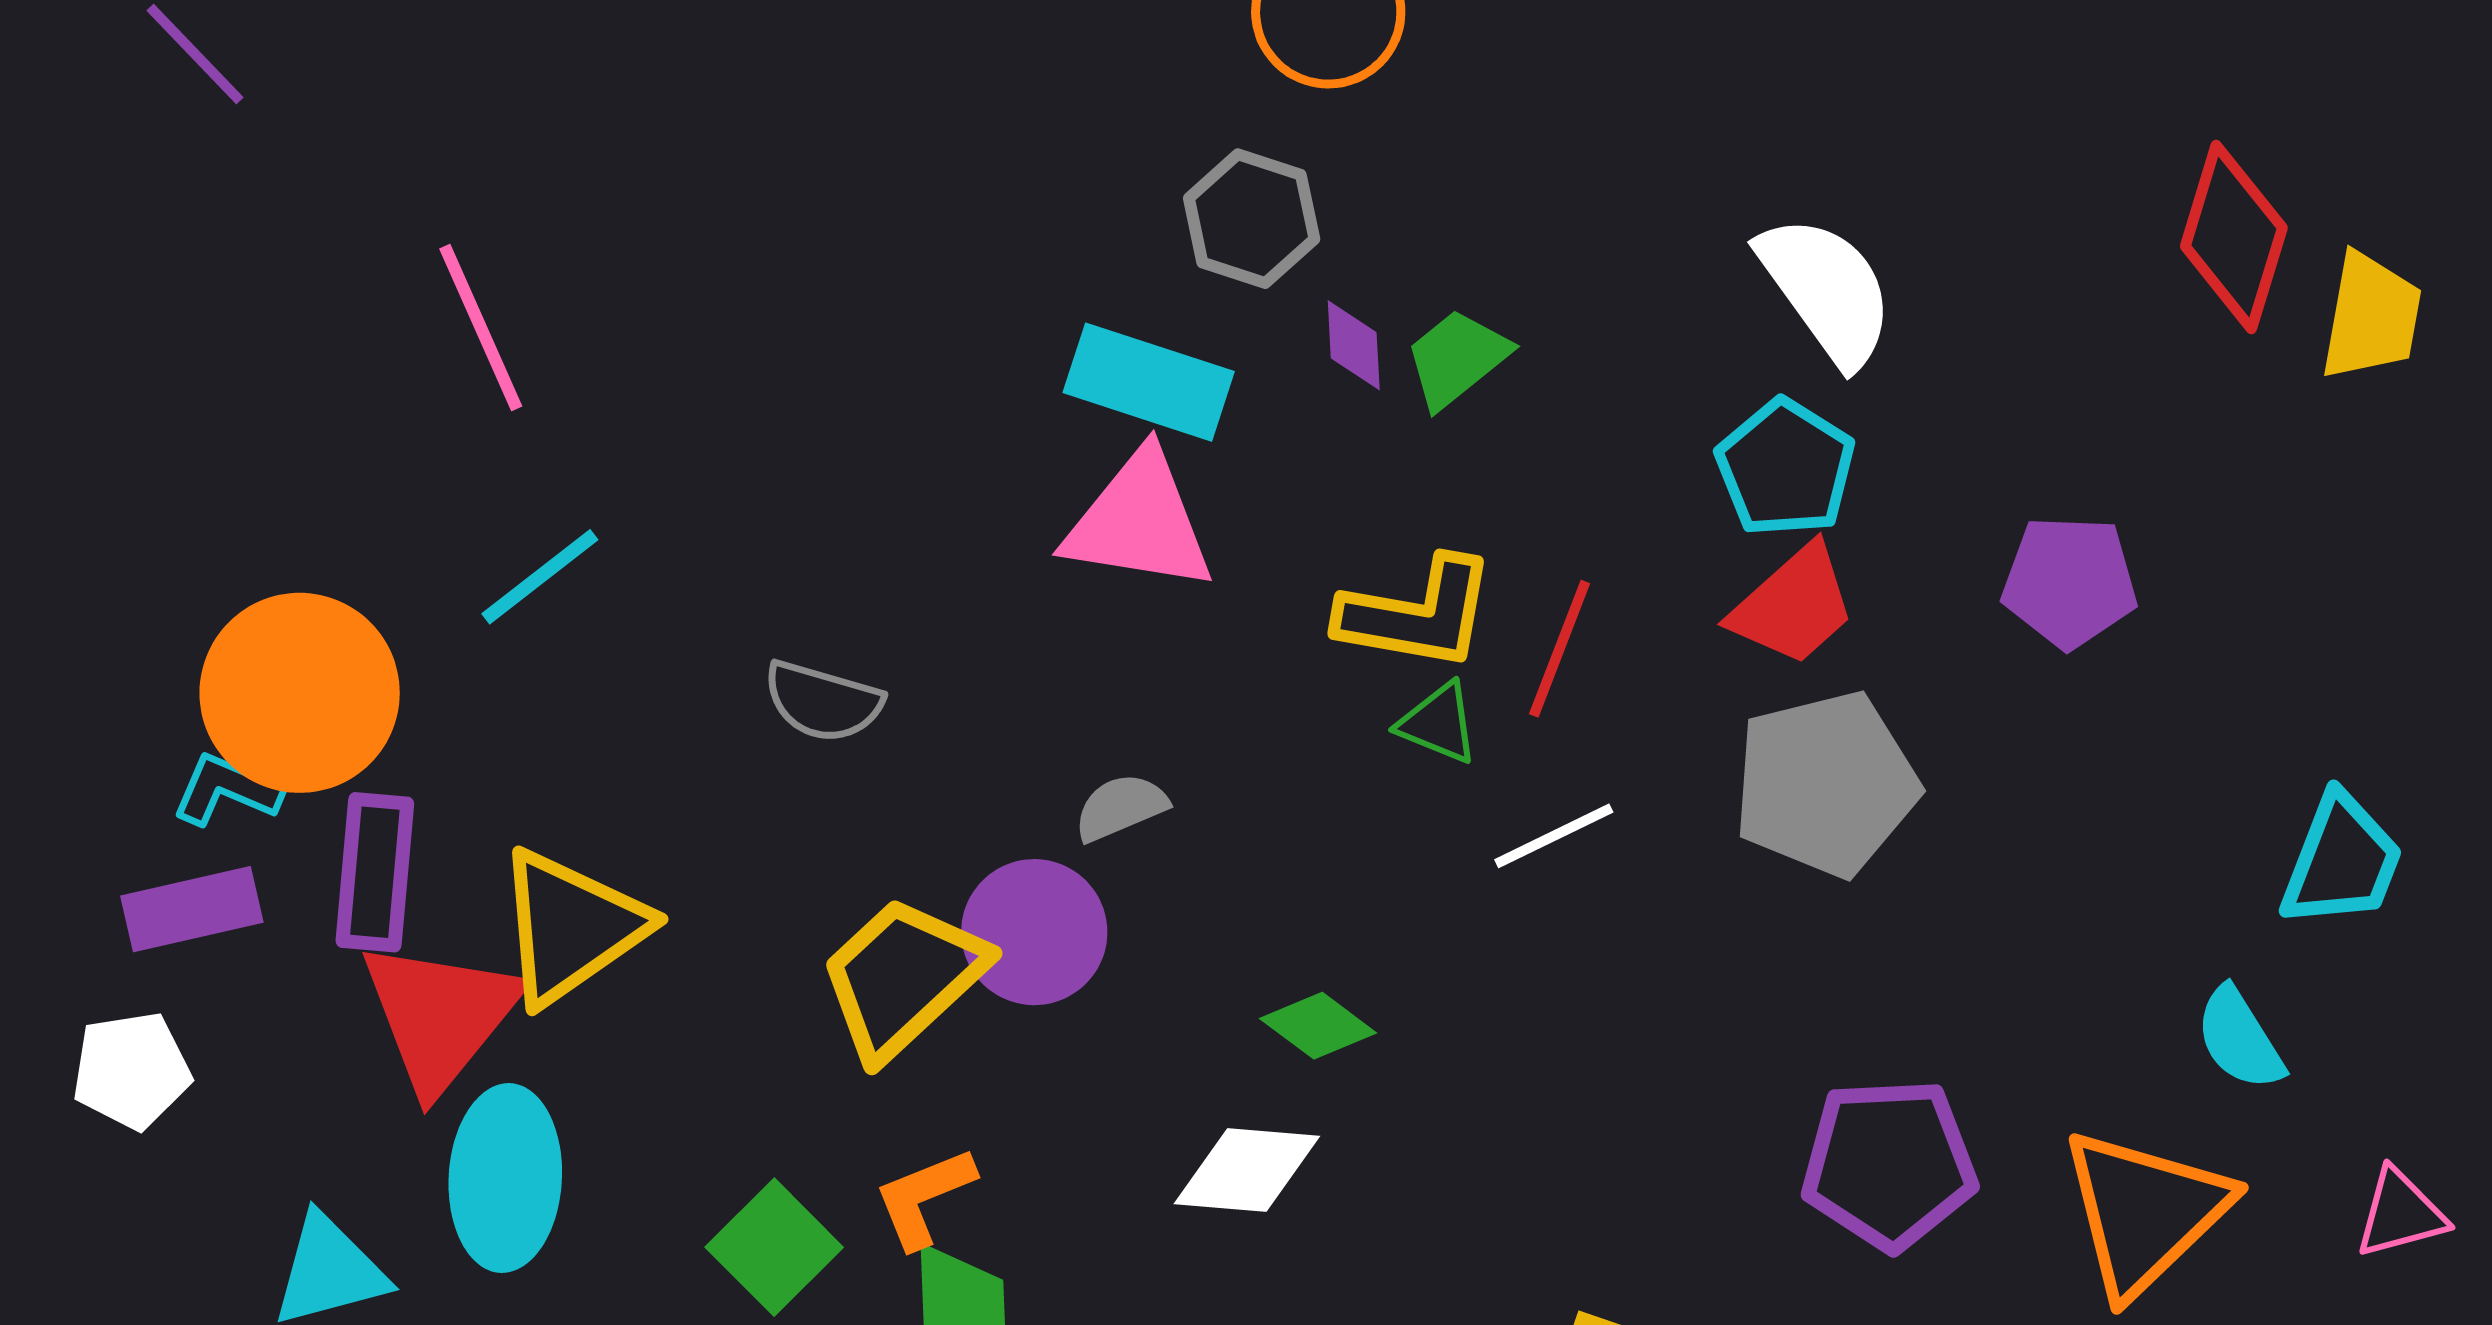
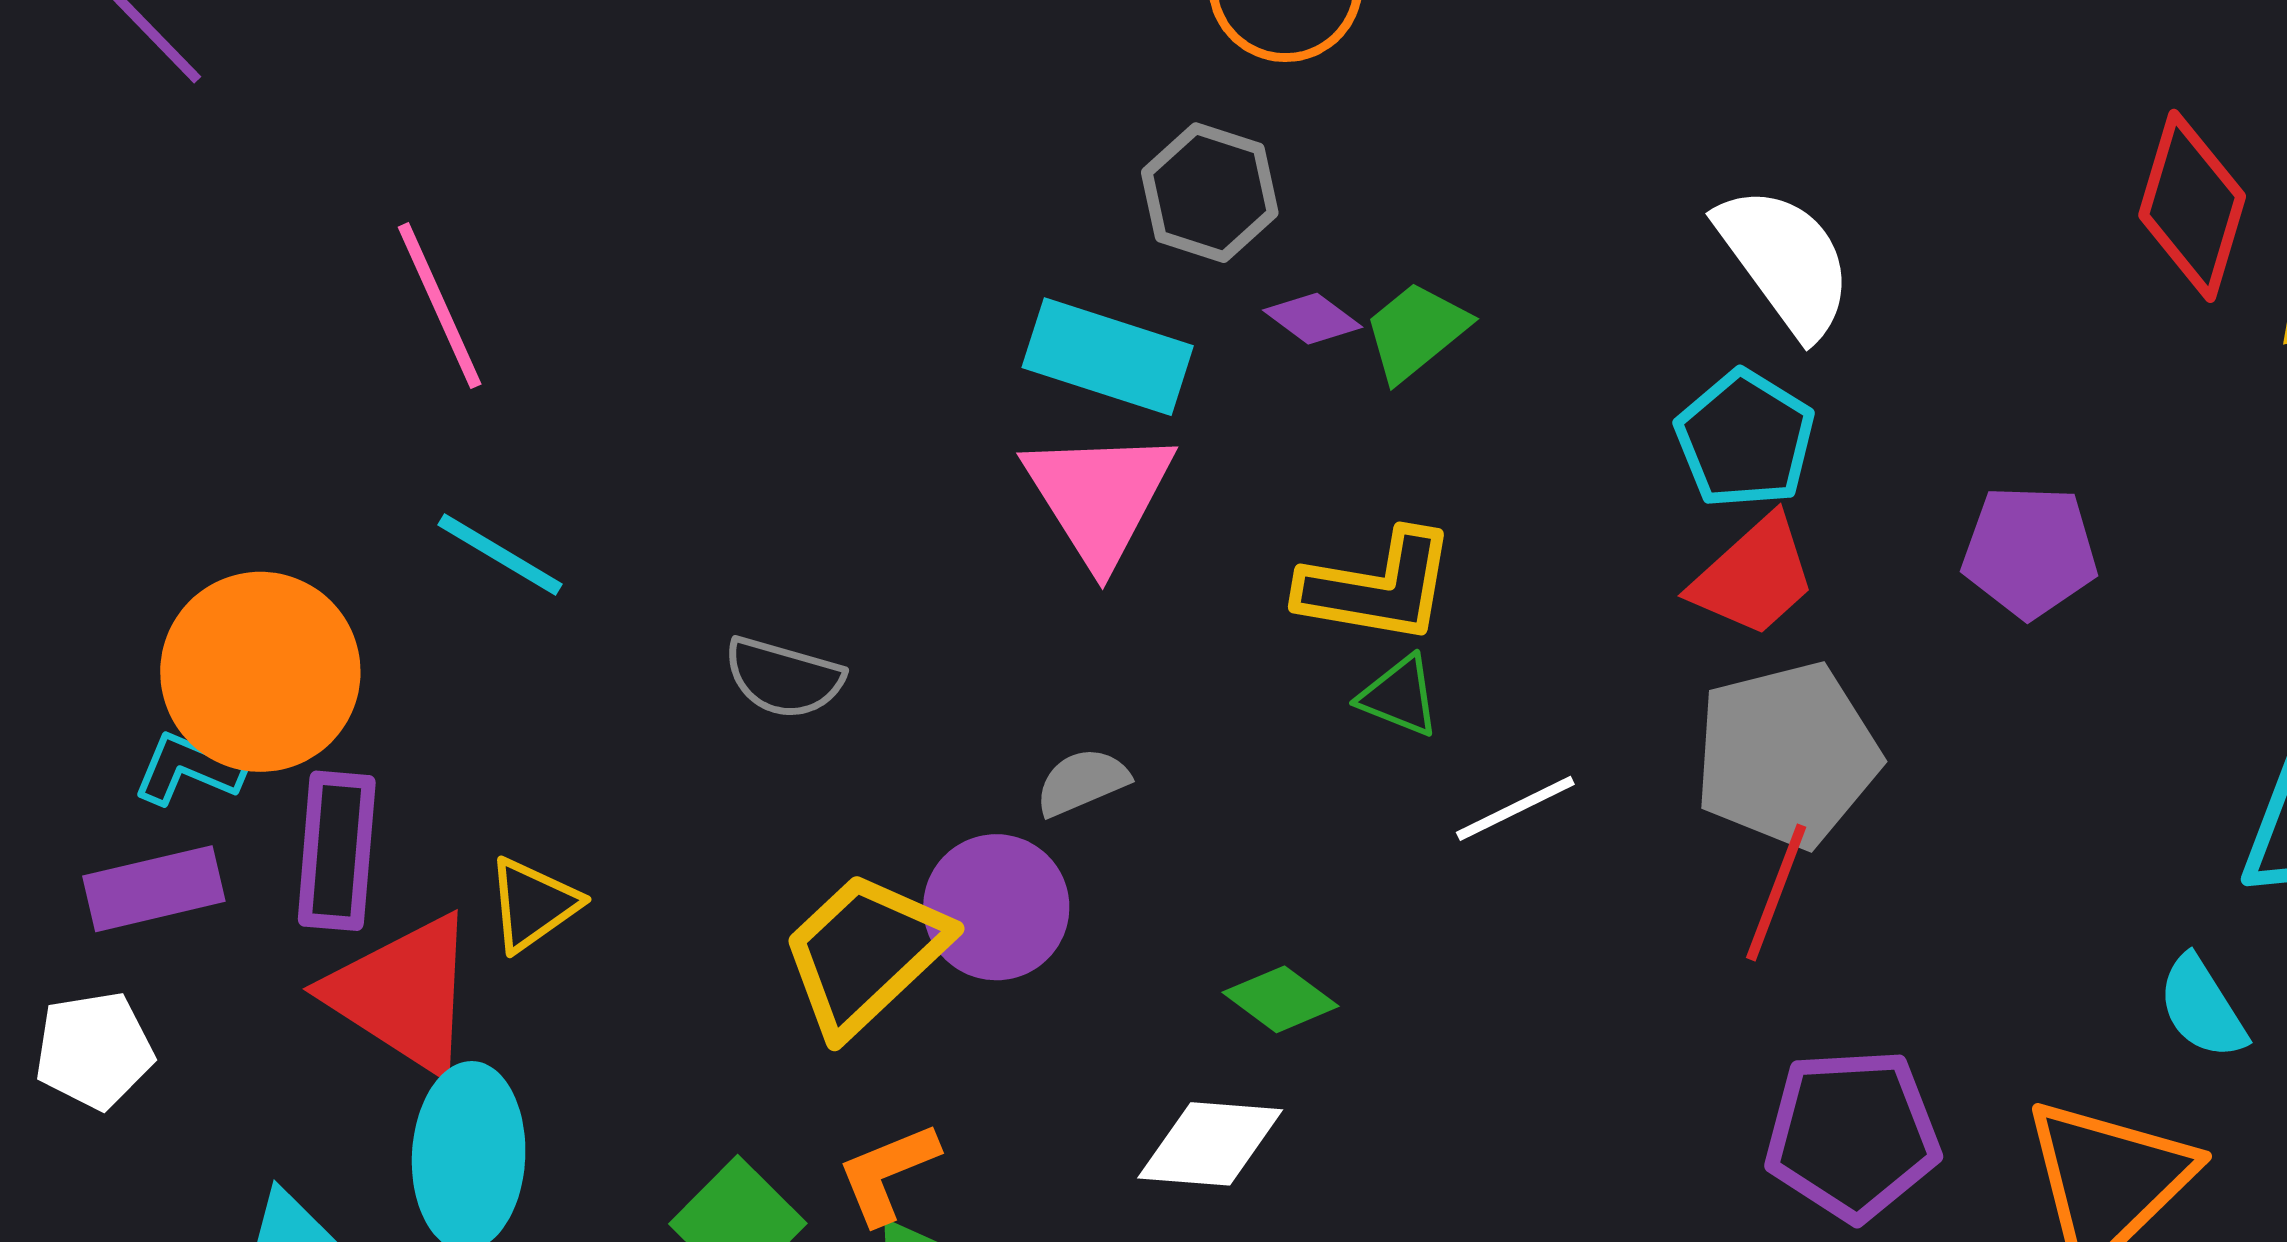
purple diamond: (1354, 345) -> (1313, 319), turned -50
pink triangle: (1139, 522) -> (1099, 496), turned 49
cyan line: (540, 577) -> (500, 554), turned 69
red line: (1560, 649) -> (1776, 892), moved
yellow triangle: (571, 927) -> (533, 904), size x0.6
red triangle: (440, 1016) -> (403, 994), turned -36

